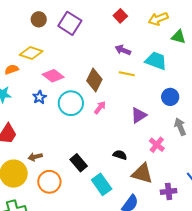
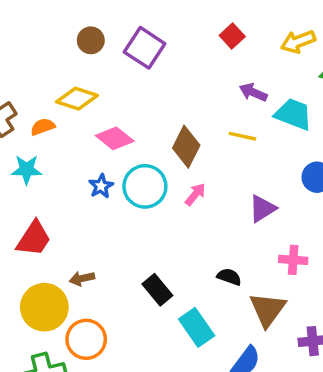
purple arrow: (123, 50) -> (253, 92), moved
blue star: (39, 97) -> (101, 186), moved
pink cross: (157, 145) -> (293, 260), turned -35
brown triangle: (142, 173) -> (268, 309), turned 50
orange circle: (49, 182) -> (86, 339), moved

